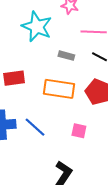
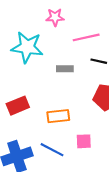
orange rectangle: (59, 89) -> (58, 116), moved, size x0.7
pink square: (79, 131) -> (84, 141), moved

